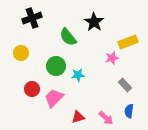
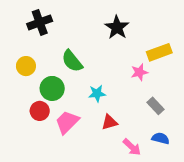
green semicircle: (68, 37) -> (72, 61), moved
green circle: (56, 66) -> (52, 88), moved
blue semicircle: (129, 111) -> (161, 138), turned 96
red triangle: (78, 117) -> (109, 122), moved

